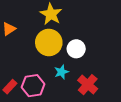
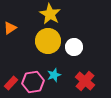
cyan star: (61, 72) -> (54, 75), moved

